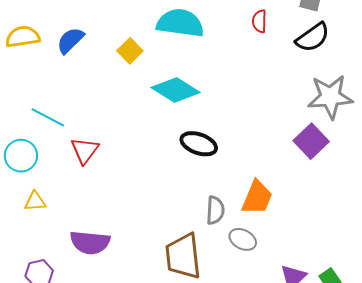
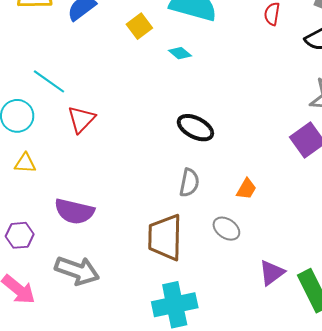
cyan diamond: (176, 90) -> (180, 53), moved, size x0.5
orange trapezoid: (257, 198) -> (246, 189), size x0.6
gray semicircle: (215, 210) -> (189, 183), moved

